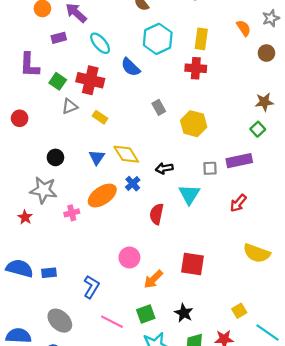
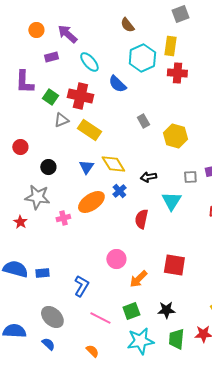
yellow rectangle: (201, 39) -> (170, 46), moved
red cross: (196, 68) -> (177, 73), moved
yellow rectangle: (100, 117) -> (89, 130), size x1.6
red circle: (20, 118) -> (20, 147), moved
black star: (184, 313) -> (166, 310), turned -30

